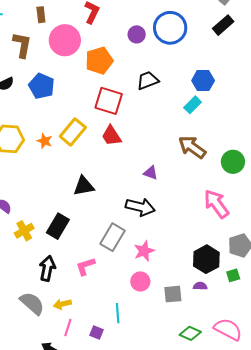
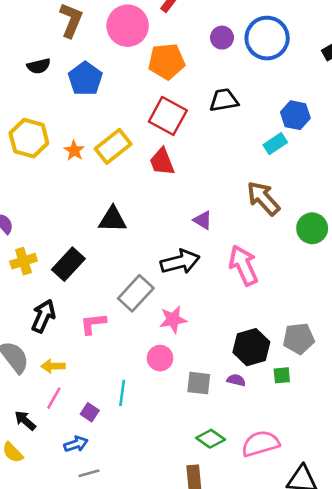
pink arrow: (216, 204) -> (243, 265), moved
black arrow: (140, 207) -> (180, 262), turned -40
pink semicircle: (228, 329) -> (260, 444), turned -56

